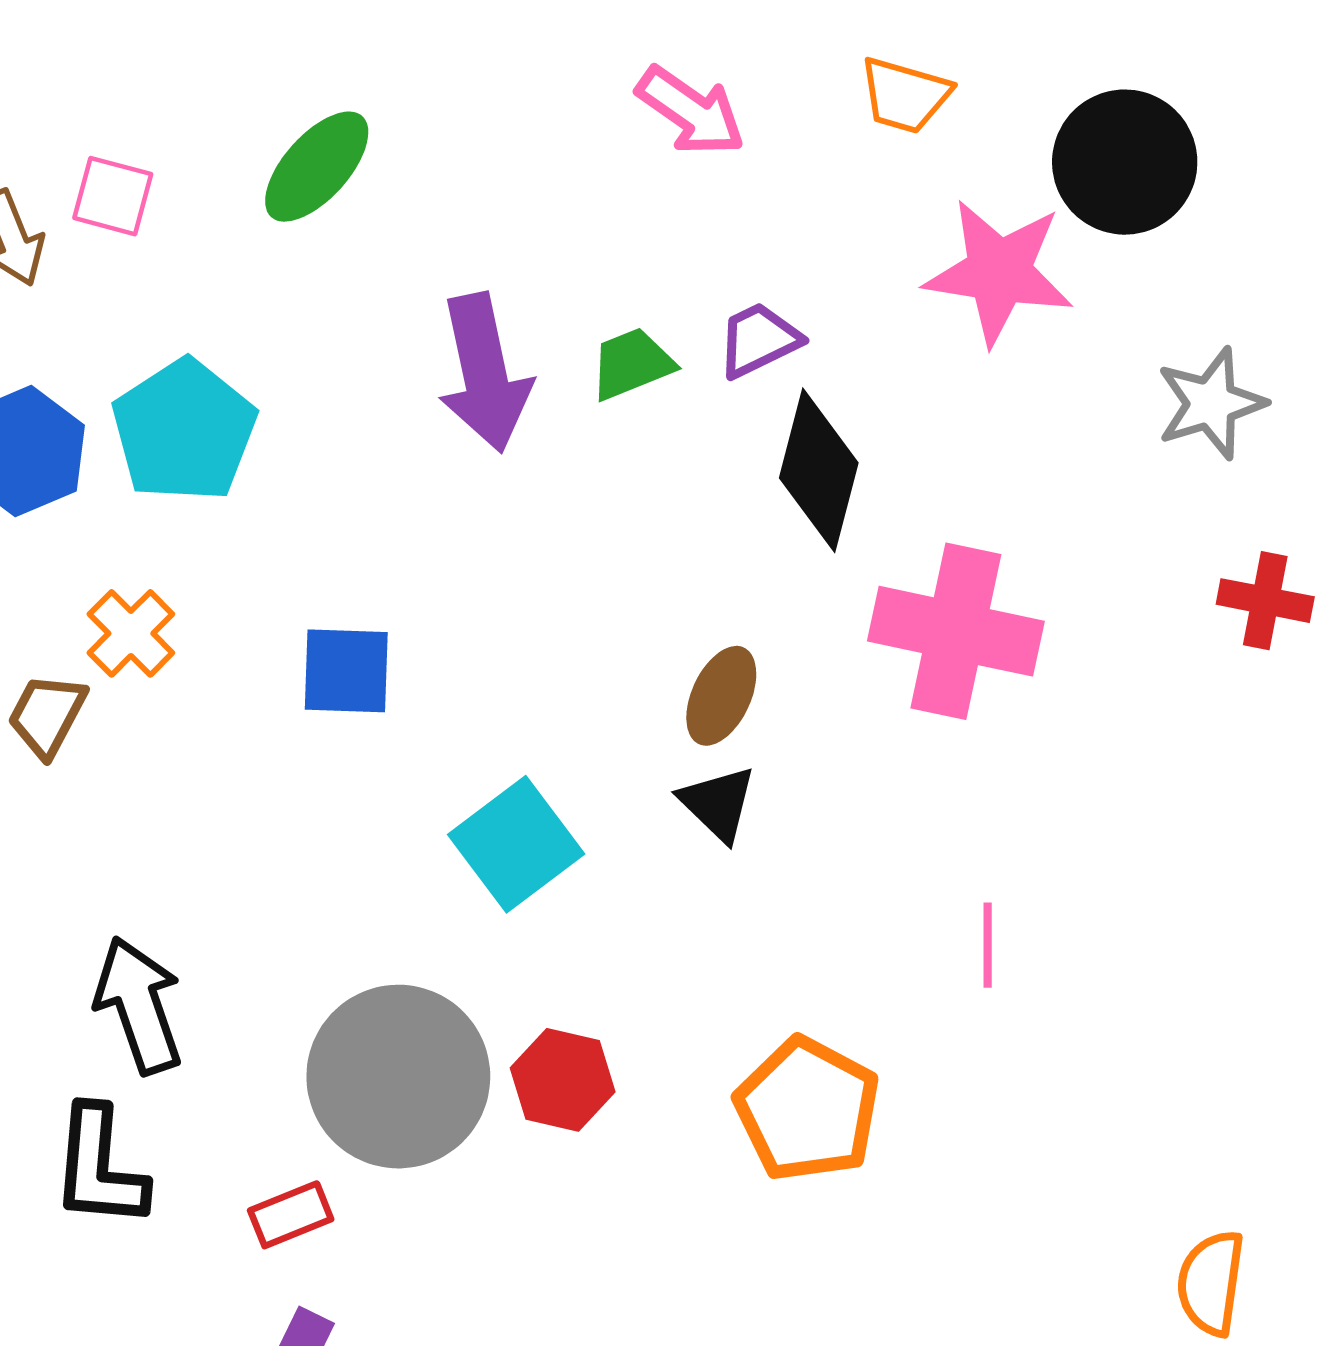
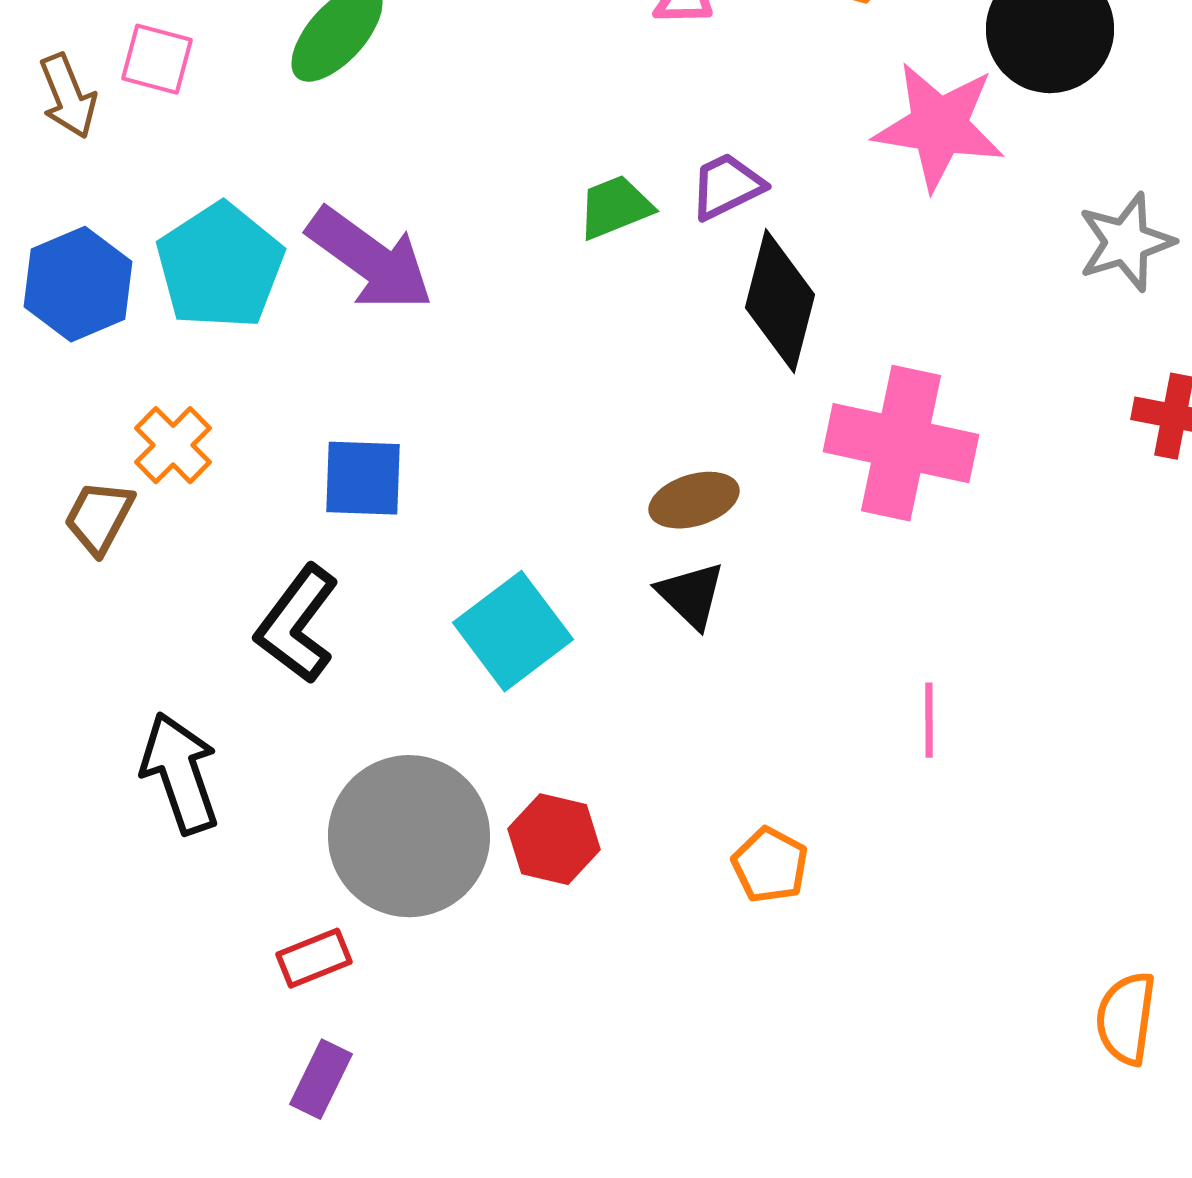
purple arrow: (484, 373) -> (370, 259), moved, turned -42
brown ellipse: (721, 696) -> (694, 500), turned 48
orange pentagon: (807, 1109) -> (770, 865), size x0.6
black L-shape: (99, 1167) -> (297, 624), moved, turned 32

